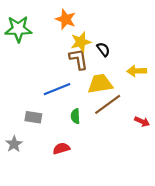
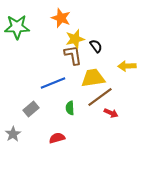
gray rectangle: (33, 117) -> (31, 109), turned -49
red arrow: (142, 122) -> (111, 113), moved

